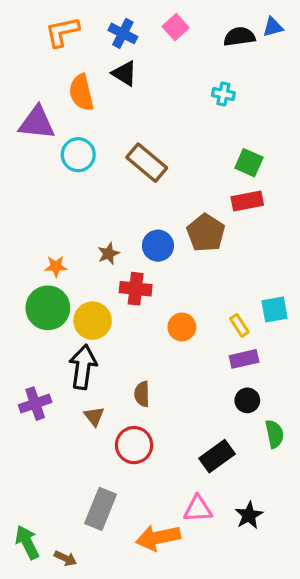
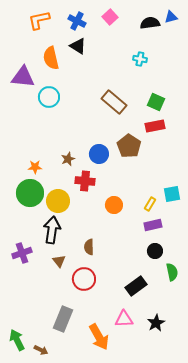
brown rectangle: (147, 163) -> (114, 102), moved
yellow rectangle: (239, 325) -> (150, 204), turned 64
orange arrow: (158, 538) -> (99, 337), turned -108

